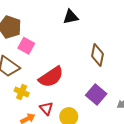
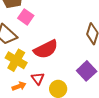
yellow cross: (22, 92) -> (16, 60), size x1.5

